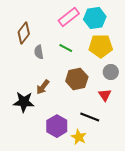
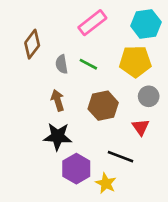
cyan hexagon: (95, 18) -> (146, 24), moved
gray semicircle: (39, 52) -> (62, 64), moved
brown arrow: (43, 87) -> (58, 100), moved, turned 126
black star: (24, 102) -> (58, 136), moved

